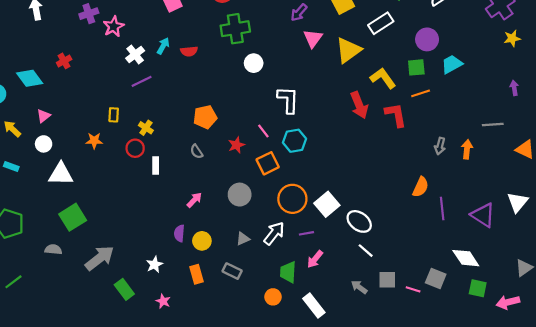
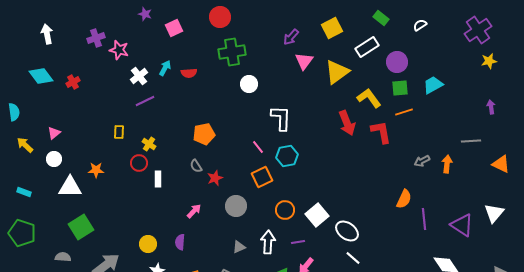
pink star: (114, 27) -> (119, 50), turned -30
purple circle: (427, 39) -> (397, 62), moved
cyan diamond: (30, 78) -> (41, 76), moved
orange star: (94, 141) -> (96, 170), moved
red star: (236, 145) -> (215, 178), moved
gray arrow: (440, 146) -> (422, 161), turned 49
cyan rectangle: (11, 167) -> (24, 192), moved
orange circle: (292, 199) -> (285, 210), size x0.7
white arrow: (274, 233) -> (268, 242), turned -35
yellow circle: (202, 241) -> (148, 244), moved

